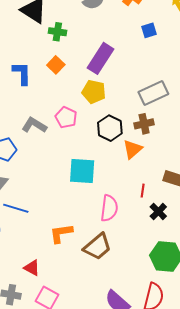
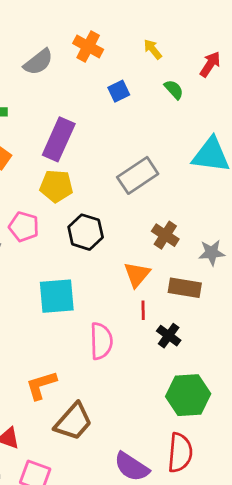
brown cross: (144, 124) -> (165, 235), moved, turned -36
orange triangle: (133, 149) -> (137, 274), moved
brown trapezoid: (97, 247) -> (73, 422), moved

